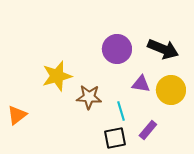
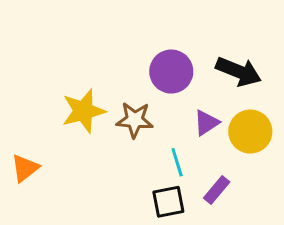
purple triangle: (141, 84) -> (206, 123), turned -42
brown star: (89, 97) -> (135, 120), moved

